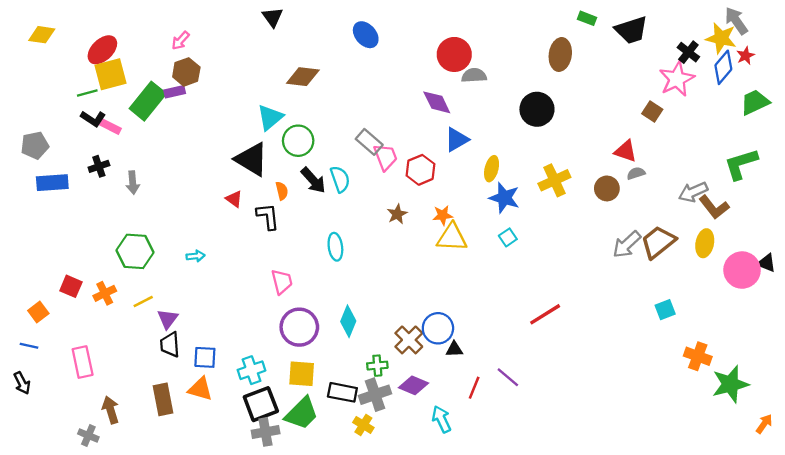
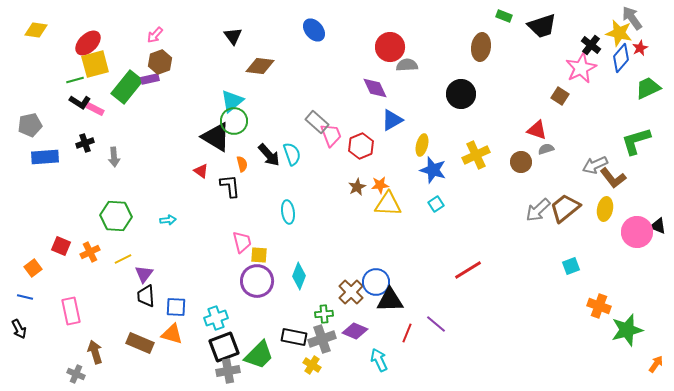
black triangle: (272, 17) -> (233, 36), moved
green circle: (298, 141) -> (234, 121), moved
brown star: (397, 214) -> (357, 187), moved
black triangle: (454, 349) -> (390, 300), size x1.8
yellow square: (302, 374) -> (259, 255), moved, size x0.7
brown rectangle: (163, 399) -> (140, 343), turned -56

